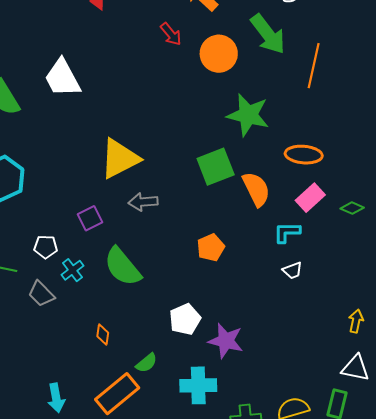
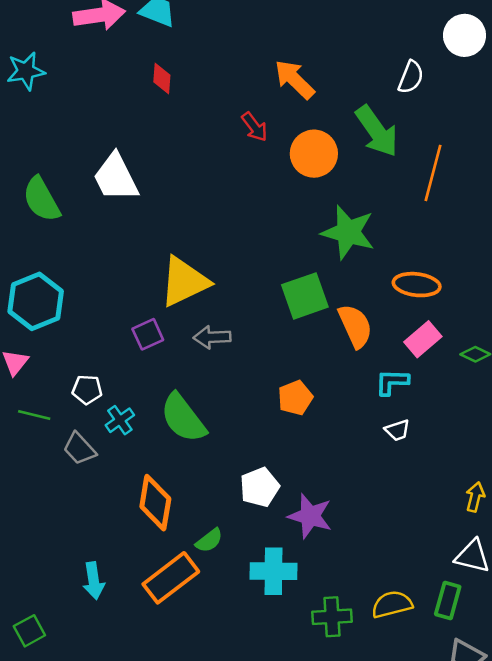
purple square: (90, 218) -> (148, 334), moved
orange diamond: (103, 334) -> (155, 503), size x2.0

